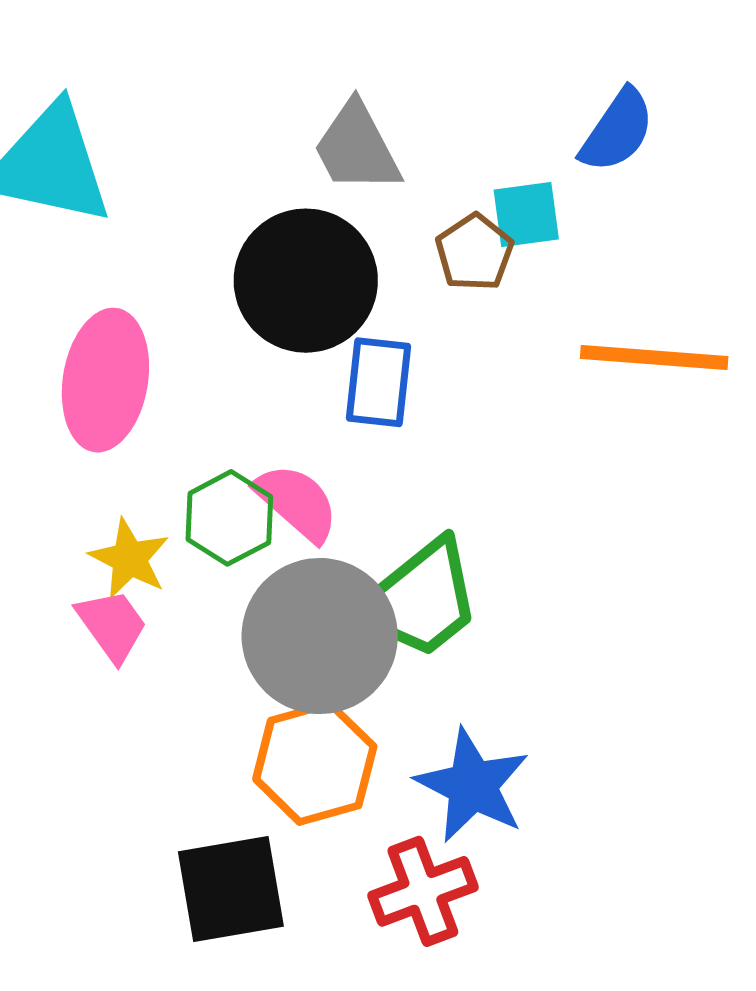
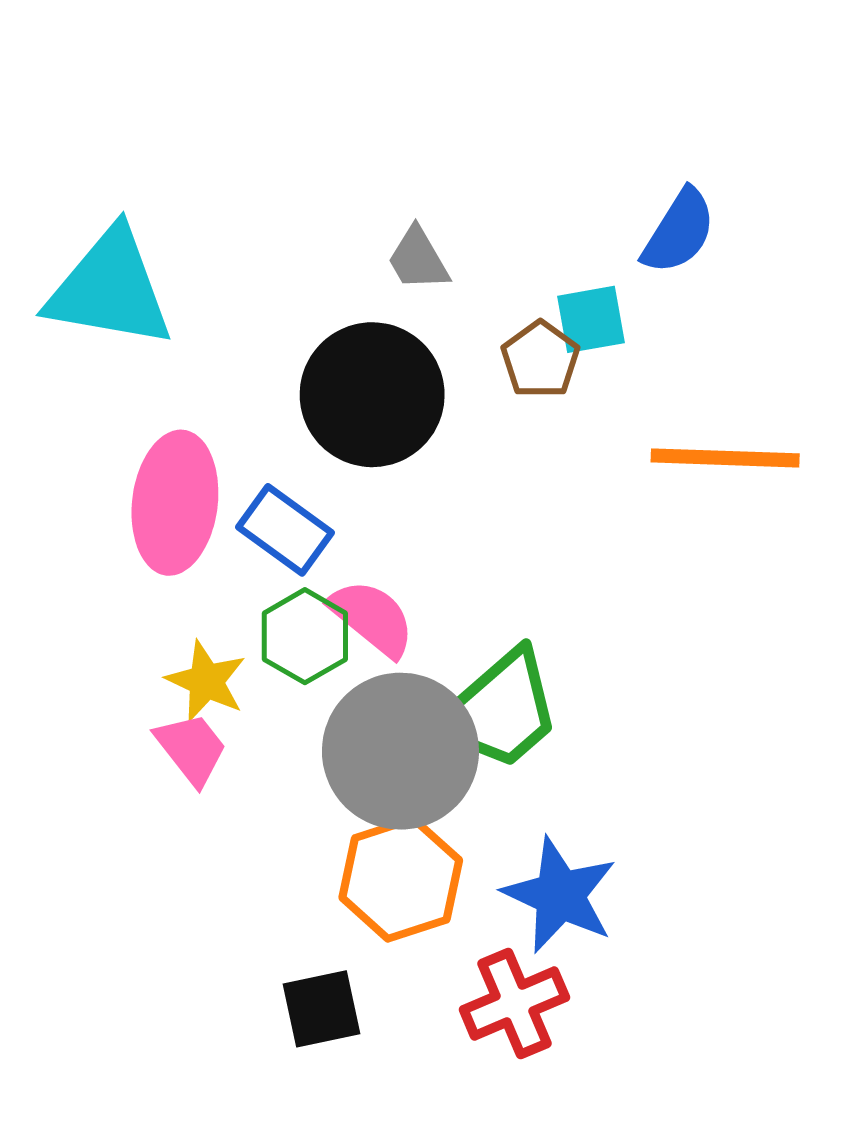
gray trapezoid: (357, 148) -> (418, 259), size x0.7
blue rectangle: (378, 382) -> (285, 530), moved, turned -58
black square: (231, 889) -> (322, 1009), size x0.7

